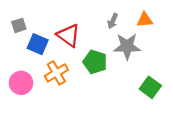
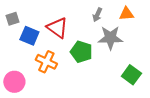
orange cross: (56, 73) -> (46, 62), turned -35
pink circle: (21, 83) -> (14, 82), moved

